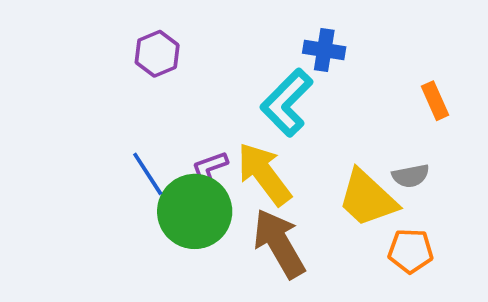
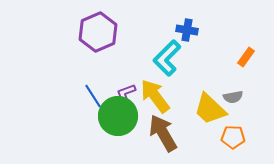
purple hexagon: (157, 54) -> (98, 32), size x1.6
orange rectangle: (435, 101) -> (246, 57), turned 60

